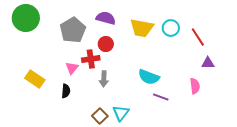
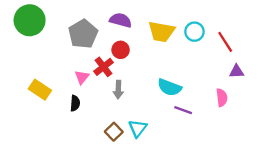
red cross: (91, 59) -> (103, 67), turned -30

